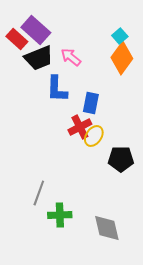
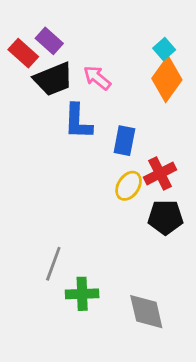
purple rectangle: (36, 30) -> (49, 41), size x0.7
red cross: (80, 127) -> (160, 173), moved

